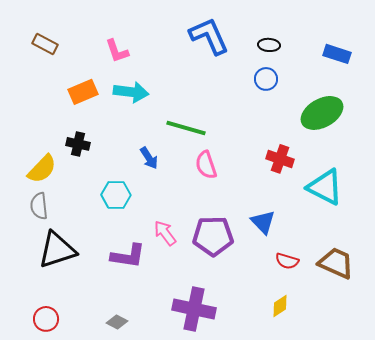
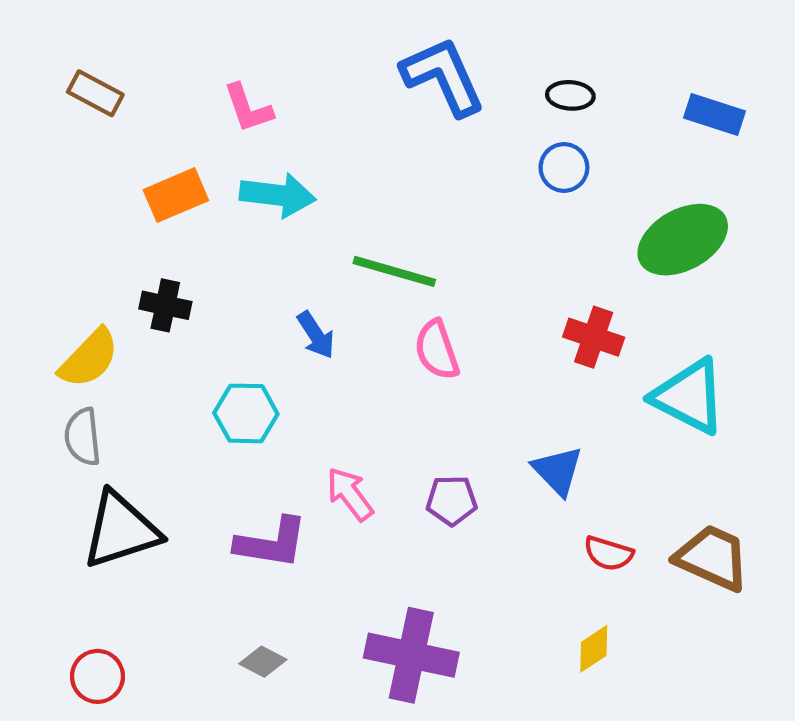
purple pentagon: (213, 236) -> (452, 500), size x0.6
gray diamond: (117, 322) -> (263, 662), moved

